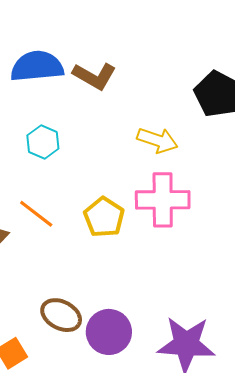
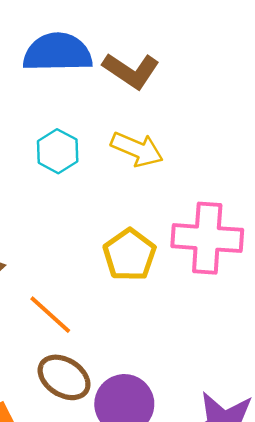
yellow arrow: (157, 140) -> (137, 149), moved
orange line: (36, 214) -> (50, 315), moved

